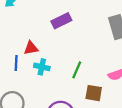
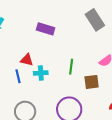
purple rectangle: (61, 21) -> (46, 29), turned 60
red triangle: (31, 48) -> (27, 60), turned 40

